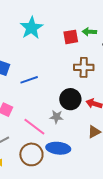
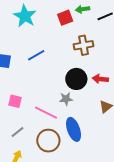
blue line: (29, 80) -> (36, 55), moved
blue ellipse: (58, 148) -> (74, 129), turned 75

